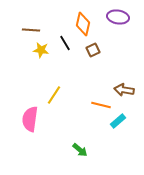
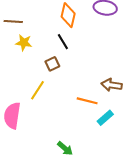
black line: (65, 43) -> (63, 42), moved
brown square: (93, 50) -> (52, 64), moved

